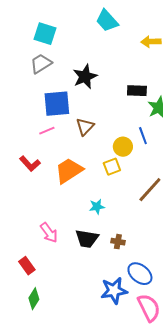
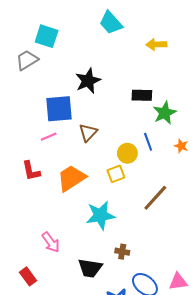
gray trapezoid: (41, 64) -> (27, 60), moved
red L-shape: (30, 164) -> (31, 171), turned 30
cyan star: (97, 207) -> (100, 215), size x1.8
black trapezoid: (87, 239) -> (90, 268), moved

